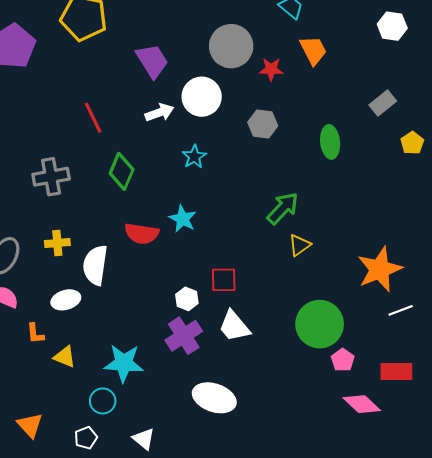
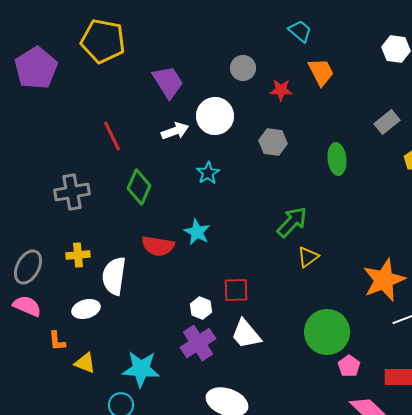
gray circle: (231, 46) -> (243, 68), size x0.6

